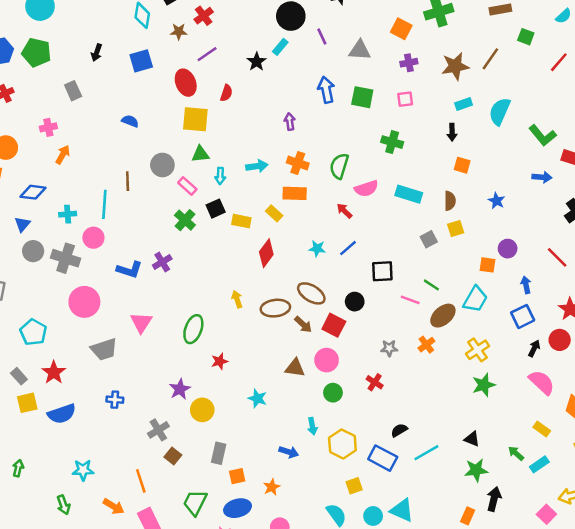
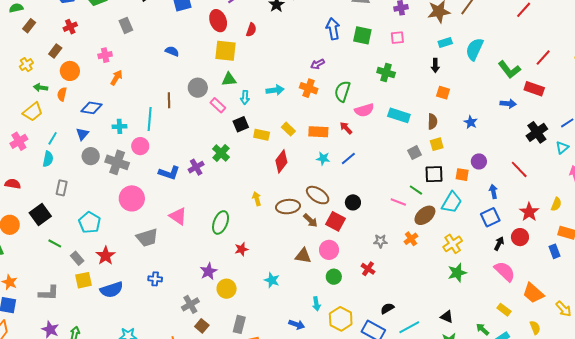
purple arrow: (290, 122) -> (318, 64), moved, turned -112
orange rectangle: (295, 193) -> (318, 132), moved
green cross: (185, 220) -> (221, 153), moved
black square: (382, 271) -> (434, 174), moved
pink triangle: (141, 322) -> (178, 216), turned -30

